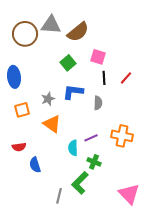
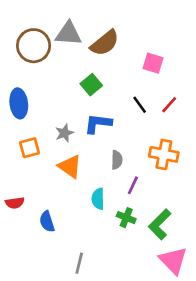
pink square: (98, 57) -> (153, 63), moved
black line: (104, 78) -> (140, 105), turned -32
gray semicircle: (98, 103) -> (117, 160), moved
orange cross: (122, 136) -> (164, 154), moved
purple line: (91, 138) -> (133, 185), moved, turned -40
red semicircle: (19, 147) -> (15, 203), moved
green L-shape: (80, 183) -> (160, 224), moved

